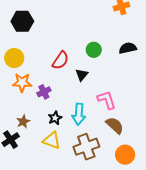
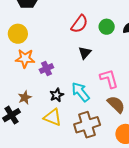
green circle: (94, 50) -> (107, 27), moved
red semicircle: (60, 60) -> (79, 24), moved
cyan arrow: (79, 114) -> (81, 92), turned 135

